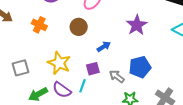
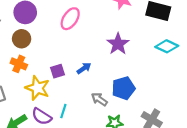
orange cross: (39, 25) -> (19, 64), moved
brown circle: (79, 27) -> (22, 39), moved
purple square: (93, 69) -> (58, 71), moved

